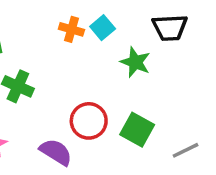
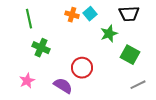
green star: (135, 62) -> (109, 34), turned 30
green square: (137, 130) -> (130, 55), moved

